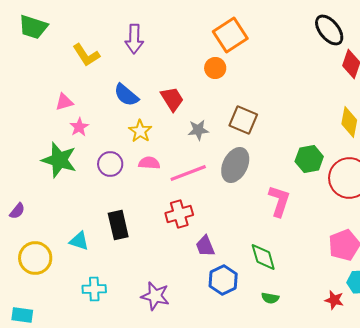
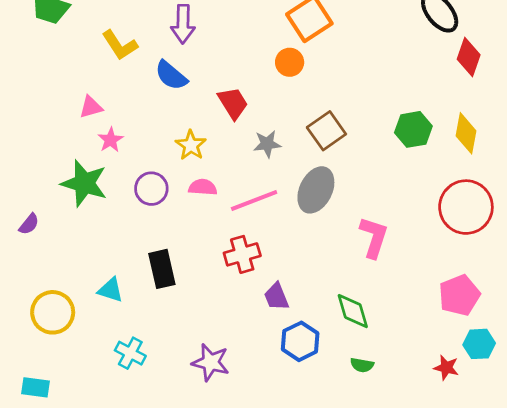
blue semicircle: (126, 95) -> (171, 75), moved
brown square: (243, 120) -> (326, 131), turned 32
green hexagon: (309, 159) -> (413, 129), moved
purple semicircle: (17, 211) -> (29, 224), moved
cyan cross: (94, 289) -> (130, 353), turned 30

